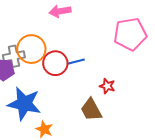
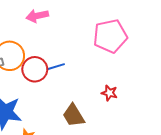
red star: (107, 86) -> (109, 93), moved

